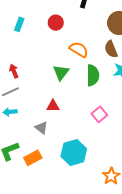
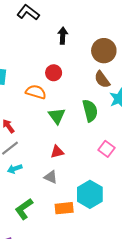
red circle: (56, 23) -> (54, 73), moved
orange semicircle: (79, 49) -> (36, 92), moved
orange rectangle: (33, 158) -> (64, 208), moved, turned 36

